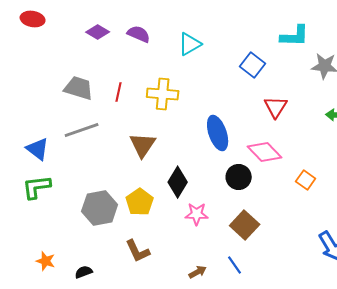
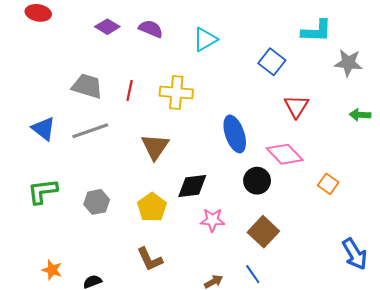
blue triangle: (38, 149) -> (44, 129), moved
black diamond: (178, 182) -> (192, 186), turned 52
gray hexagon: (100, 208) -> (97, 202), moved, size x0.7

